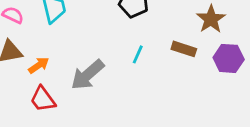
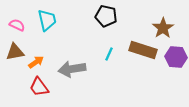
brown rectangle: (184, 49) -> (143, 50), size x1.5
gray arrow: (88, 75) -> (72, 69), turned 32

